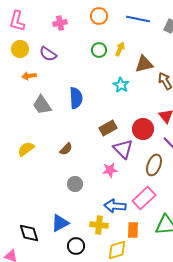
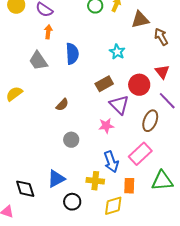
orange arrow: (29, 76) -> (48, 32), moved, turned 104
cyan star: (121, 85) -> (117, 52), moved
yellow semicircle: (26, 149) -> (14, 94), moved
blue arrow: (115, 206) -> (111, 162), turned -115

